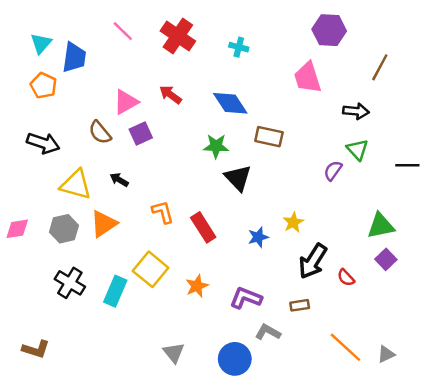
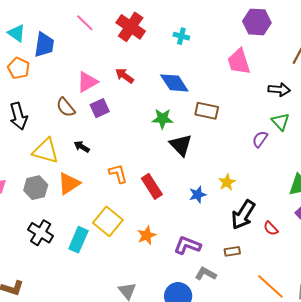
cyan triangle: (41, 43) -> (16, 33), turned -36
black arrow: (43, 143) -> (18, 116), turned 56

